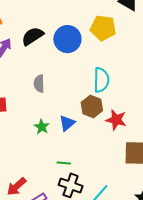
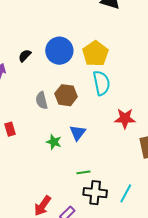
yellow pentagon: (103, 28) -> (95, 54), moved, turned -30
black semicircle: (33, 36) -> (25, 56), size x0.6
brown hexagon: (92, 106) -> (66, 95), moved

